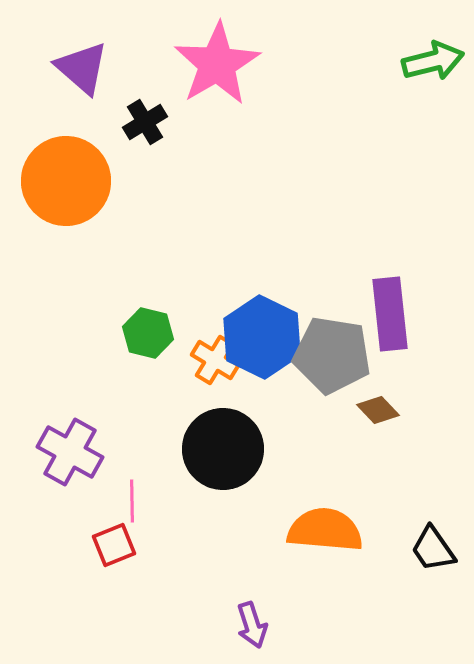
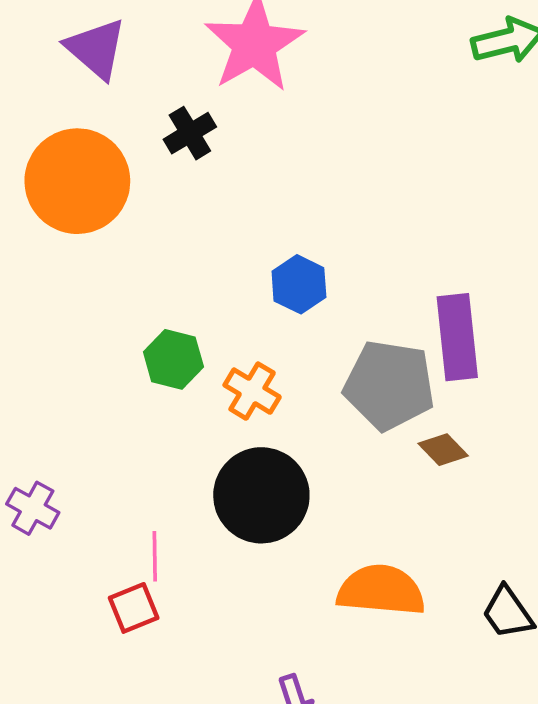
black cross: (145, 122) -> (190, 133), moved
blue hexagon: (262, 337) -> (299, 284), moved, size x0.6
purple cross: (70, 452) -> (33, 508), moved, size x0.7

